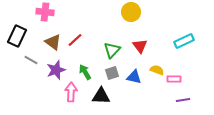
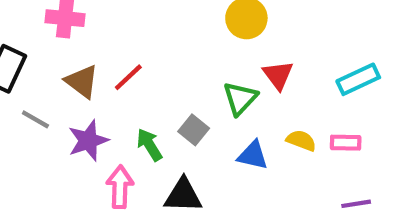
red triangle: (140, 46) -> (278, 75), moved
green triangle: (112, 50) -> (240, 98), moved
gray square: (112, 73) -> (194, 130), moved, turned -32
pink rectangle: (174, 79) -> (346, 143), moved

